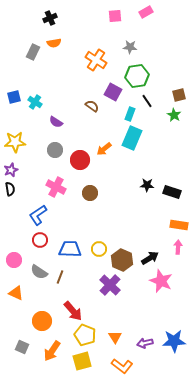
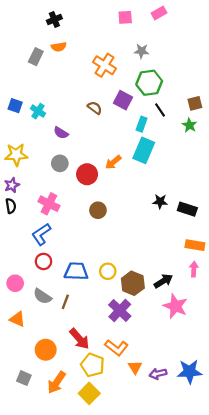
blue square: (14, 97) -> (15, 106), turned 32
brown semicircle: (92, 106) -> (95, 108), moved
pink cross: (56, 187) -> (49, 204), moved
orange triangle: (115, 337) -> (135, 367), moved
yellow square: (82, 361) -> (89, 393), turned -30
orange L-shape: (122, 366) -> (116, 348), moved

